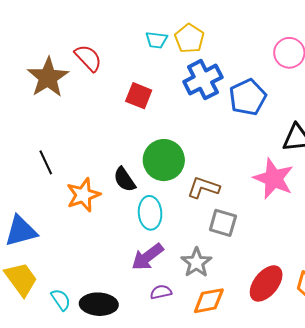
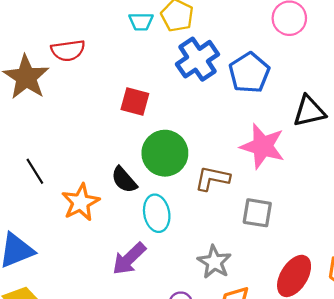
red semicircle: (88, 58) -> (68, 50), turned 132
red square: (139, 96) -> (135, 102), moved
pink star: (274, 179) -> (263, 146), moved
gray square: (223, 223) -> (257, 213), moved
purple arrow: (147, 257) -> (129, 259), moved

